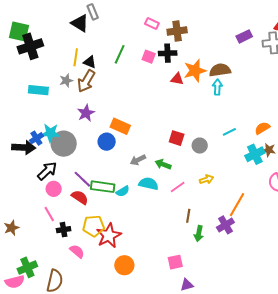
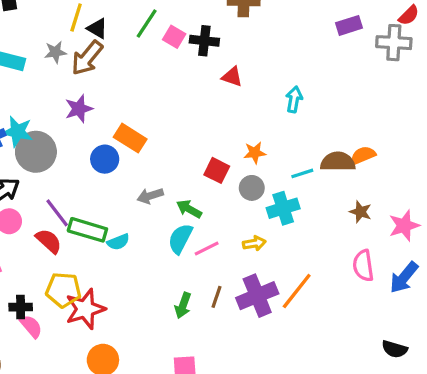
black cross: (168, 53) -> (204, 41), moved
pink square: (149, 57) -> (174, 37), moved
brown semicircle: (220, 70) -> (338, 162), moved
orange star: (195, 71) -> (255, 153), moved, size x0.6
orange semicircle: (262, 128) -> (363, 155), moved
cyan cross: (255, 154) -> (283, 208), moved
cyan semicircle: (149, 184) -> (180, 239), moved, turned -84
purple cross: (225, 225) -> (257, 296), moved, size x1.4
black cross: (64, 230) -> (21, 307), moved
green arrow: (199, 234) -> (183, 305), moved

